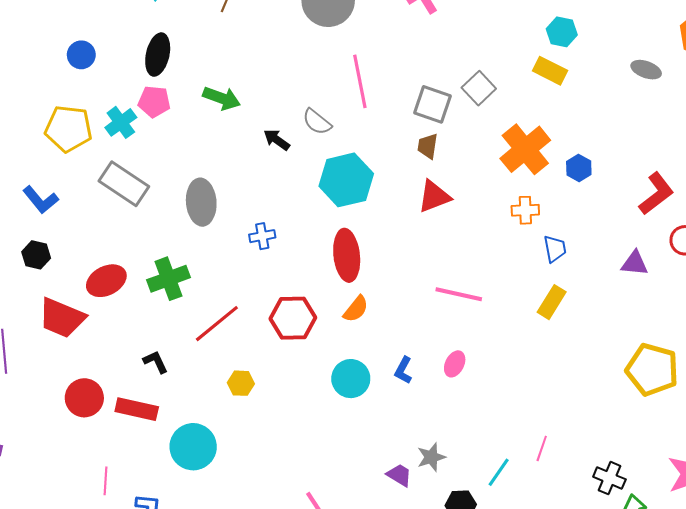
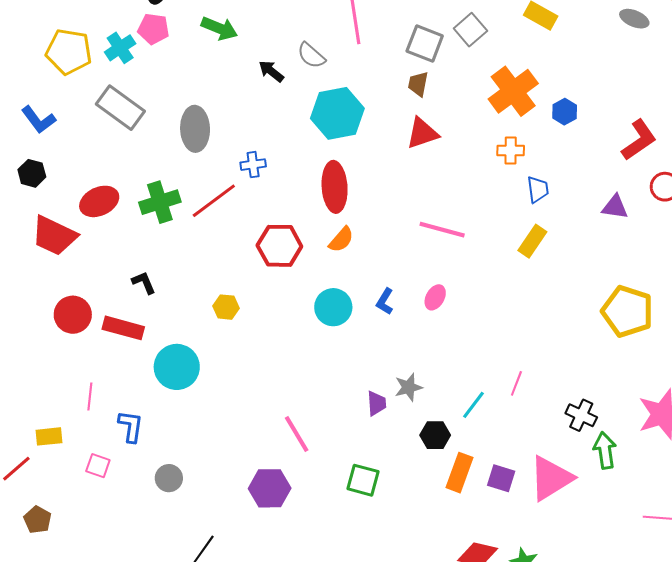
red line: (217, 324) -> (214, 201), moved
purple trapezoid: (399, 475) -> (376, 403), turned 52

